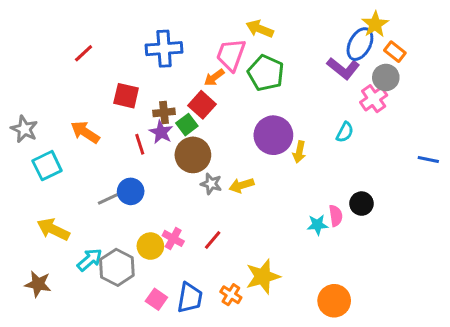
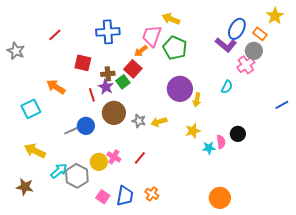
yellow star: (375, 24) -> (275, 16), moved
gray star: (24, 129) -> (16, 51), moved
brown circle: (193, 155) -> (114, 113), moved
blue line: (428, 159) -> (282, 105), turned -40
yellow star: (263, 276) -> (193, 131), moved, size x0.7

